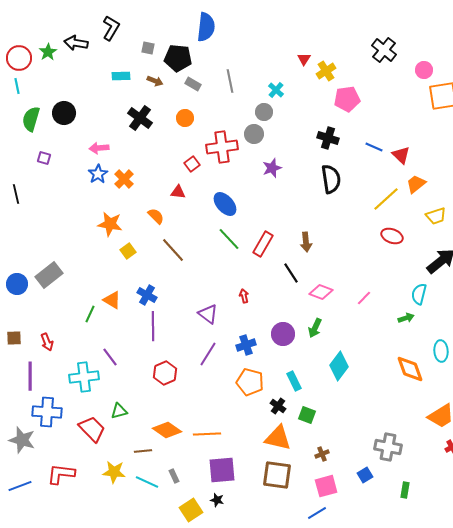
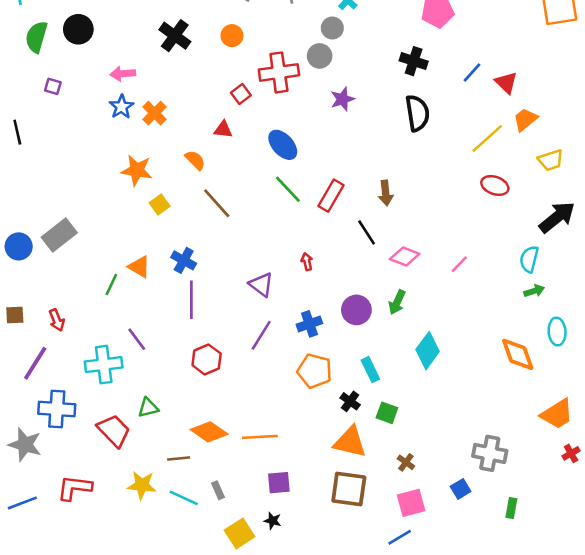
blue line: (374, 147) -> (472, 72), turned -72
green arrow: (406, 318) -> (534, 291), moved
purple line: (30, 376) -> (35, 363), turned 32
brown cross: (322, 454) -> (406, 462), turned -32
purple square: (222, 470) -> (279, 483), size x0.7

